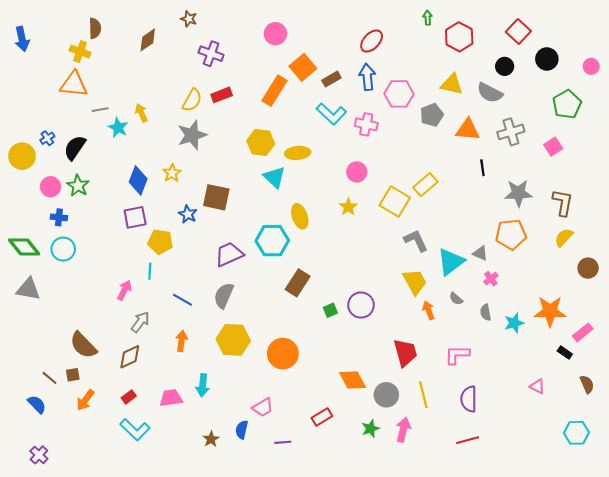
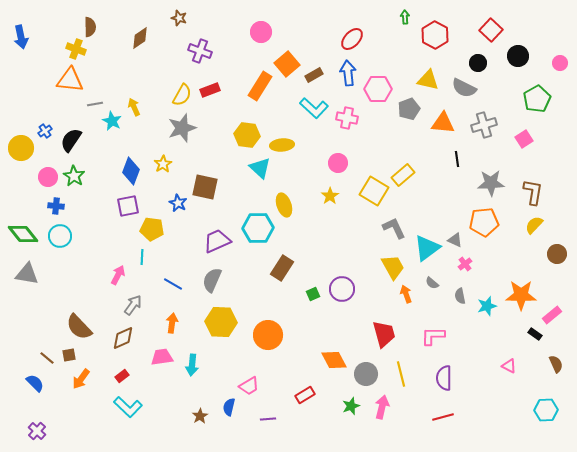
pink trapezoid: (171, 398) -> (162, 357), moved

